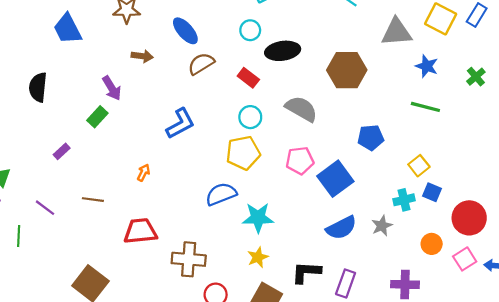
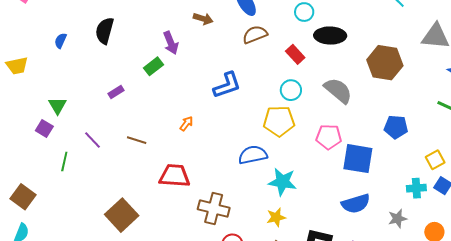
blue square: (335, 179) -> (358, 159), turned 36
gray star: (382, 226) -> (398, 219), moved

